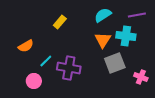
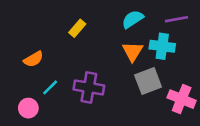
cyan line: (46, 61) -> (50, 87), moved
pink cross: (141, 77) -> (182, 99), size x1.5
pink circle: (34, 81) -> (28, 108), moved

